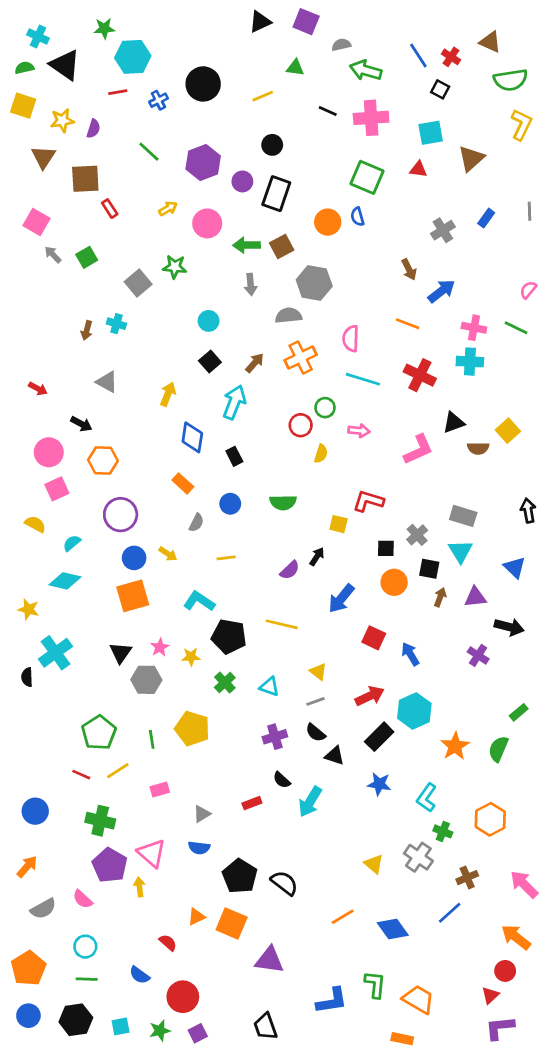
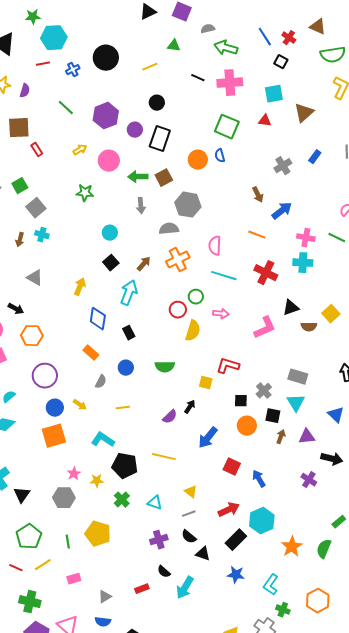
gray square: (138, 283) -> (36, 208), moved
yellow semicircle: (321, 454) -> (193, 331), size x1.5
black triangle: (121, 653) -> (22, 495), moved

